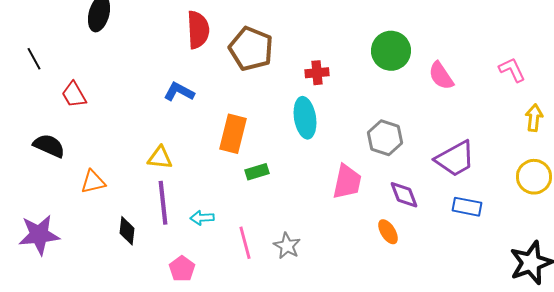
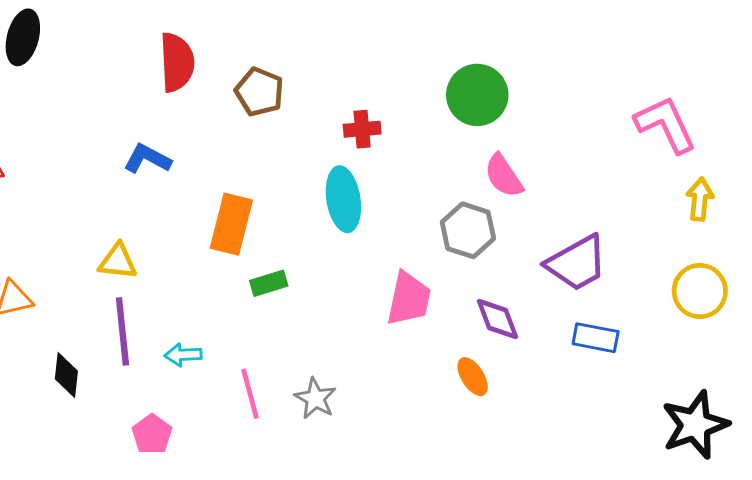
brown pentagon: (251, 49) -> (259, 92), size x0.7
pink L-shape: (512, 70) -> (666, 124), size x1.5
pink semicircle: (441, 76) -> (504, 176), moved

